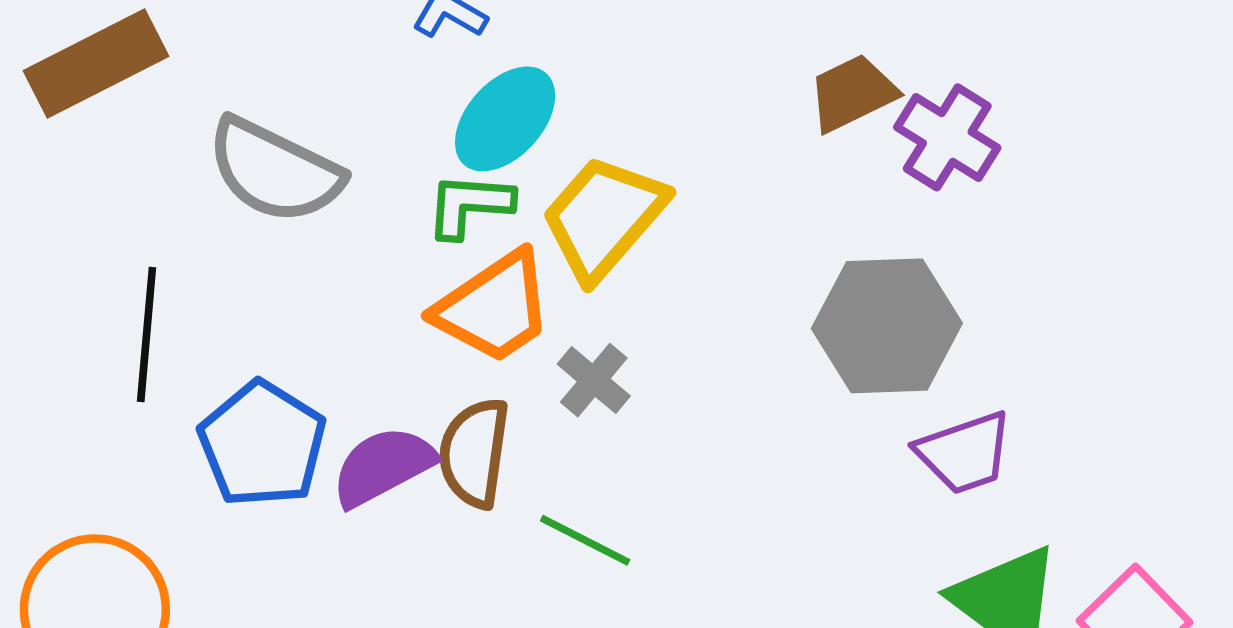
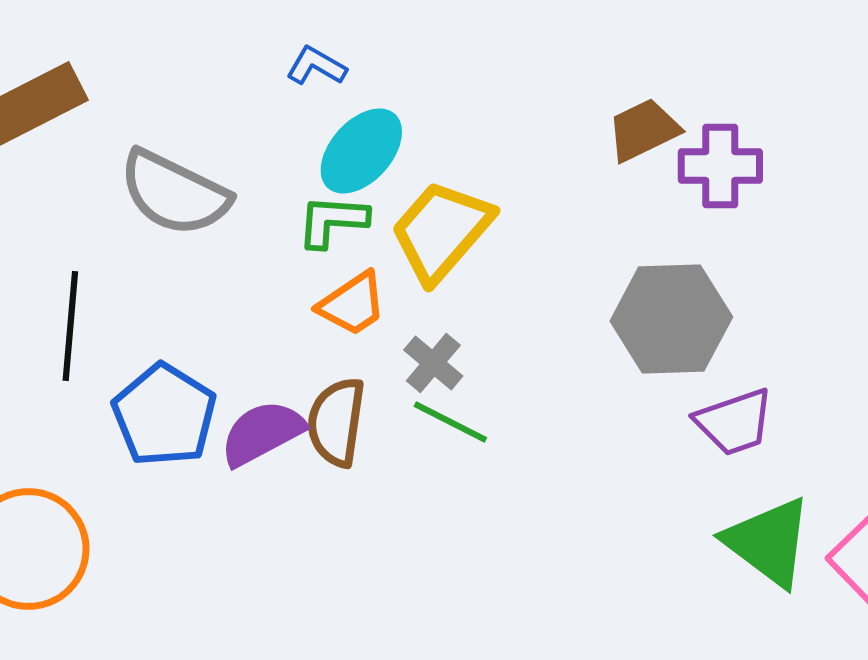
purple cross: (947, 137) -> (720, 166), turned -32
orange trapezoid: (494, 307) -> (352, 304), size x0.7
green line: (585, 540) -> (450, 422), moved

